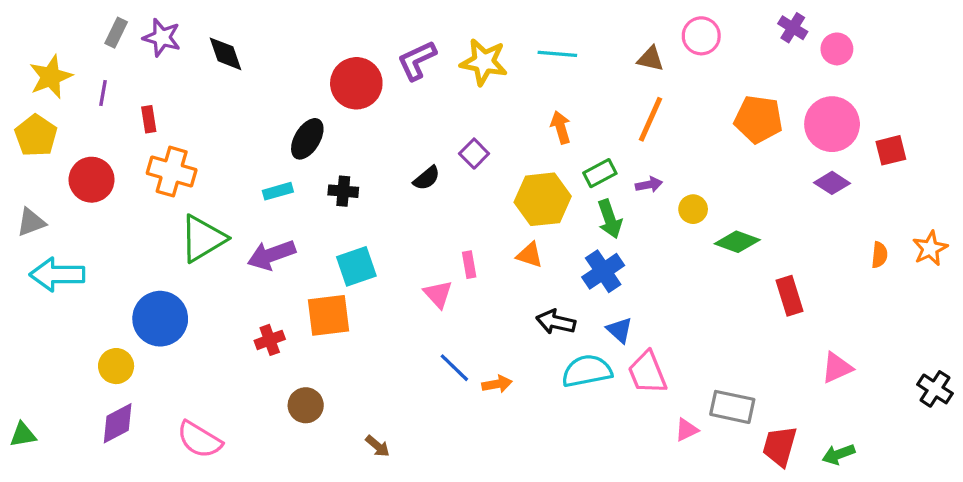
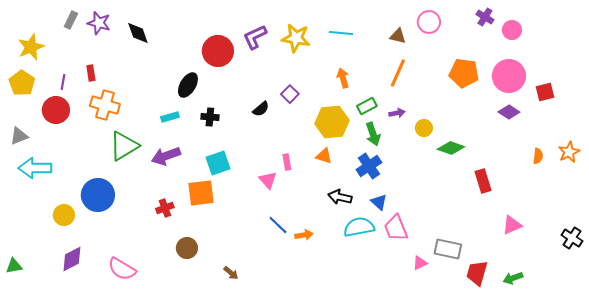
purple line: (103, 93) -> (63, 82), moved
yellow circle: (116, 366) -> (64, 215), moved

